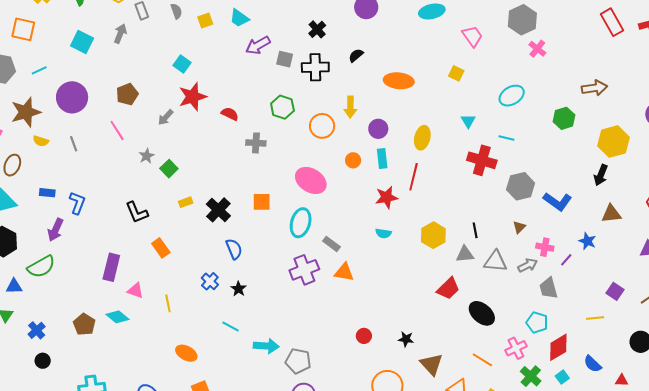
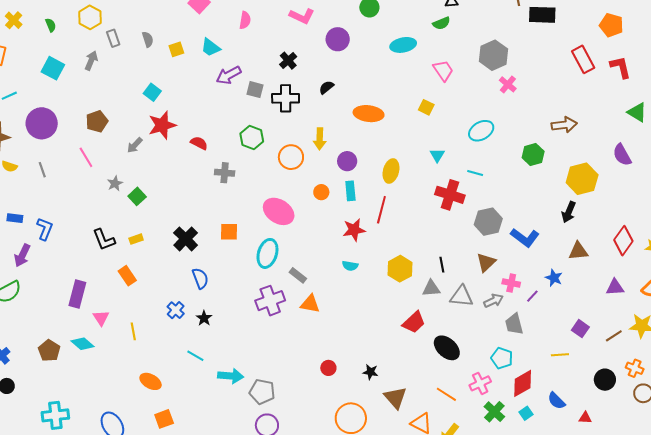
yellow rectangle: (186, 202) -> (136, 239), moved
brown triangle: (519, 227) -> (486, 262), size x1.5
pink triangle: (135, 291) -> (101, 318), turned 36

